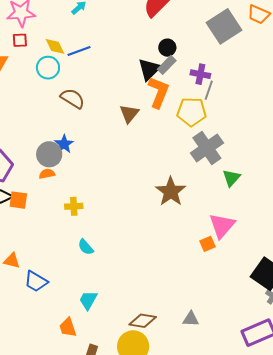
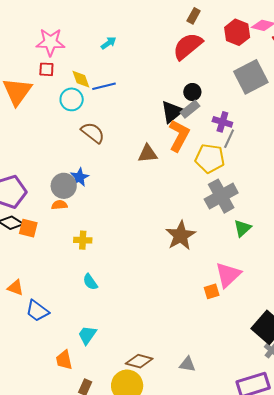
brown triangle: (129, 114) -> (148, 154), turned 40

